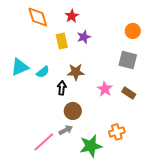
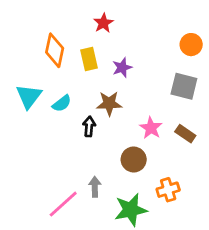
orange diamond: (38, 17) -> (55, 50), moved, turned 30
purple star: (84, 37) -> (122, 68), moved
cyan triangle: (20, 67) -> (29, 96), turned -30
brown circle: (73, 111) -> (134, 160), moved
gray arrow: (66, 130) -> (95, 187), turned -64

